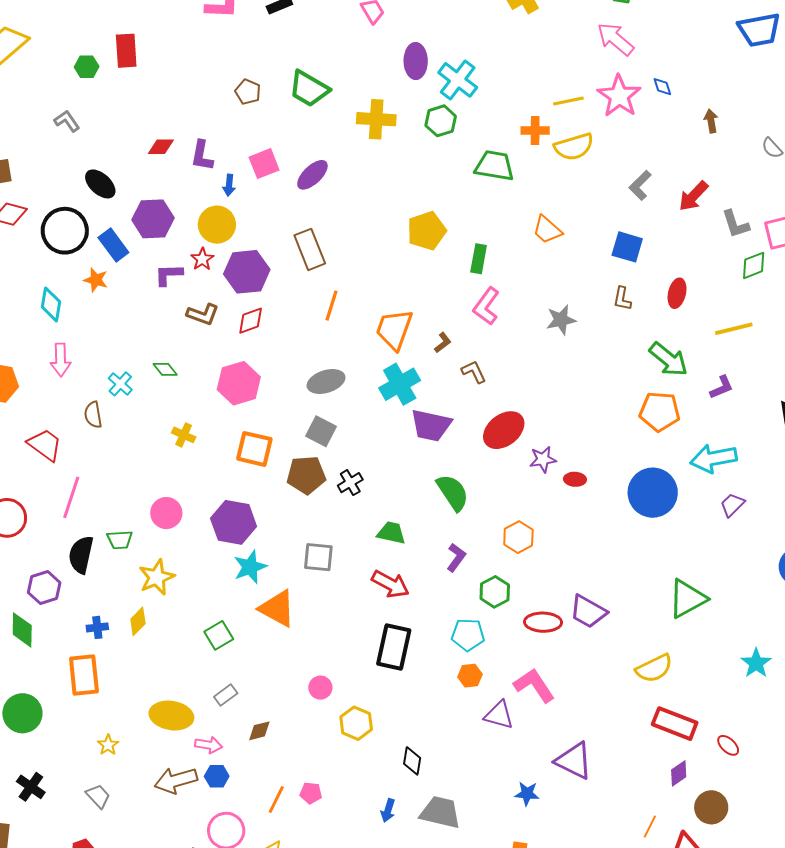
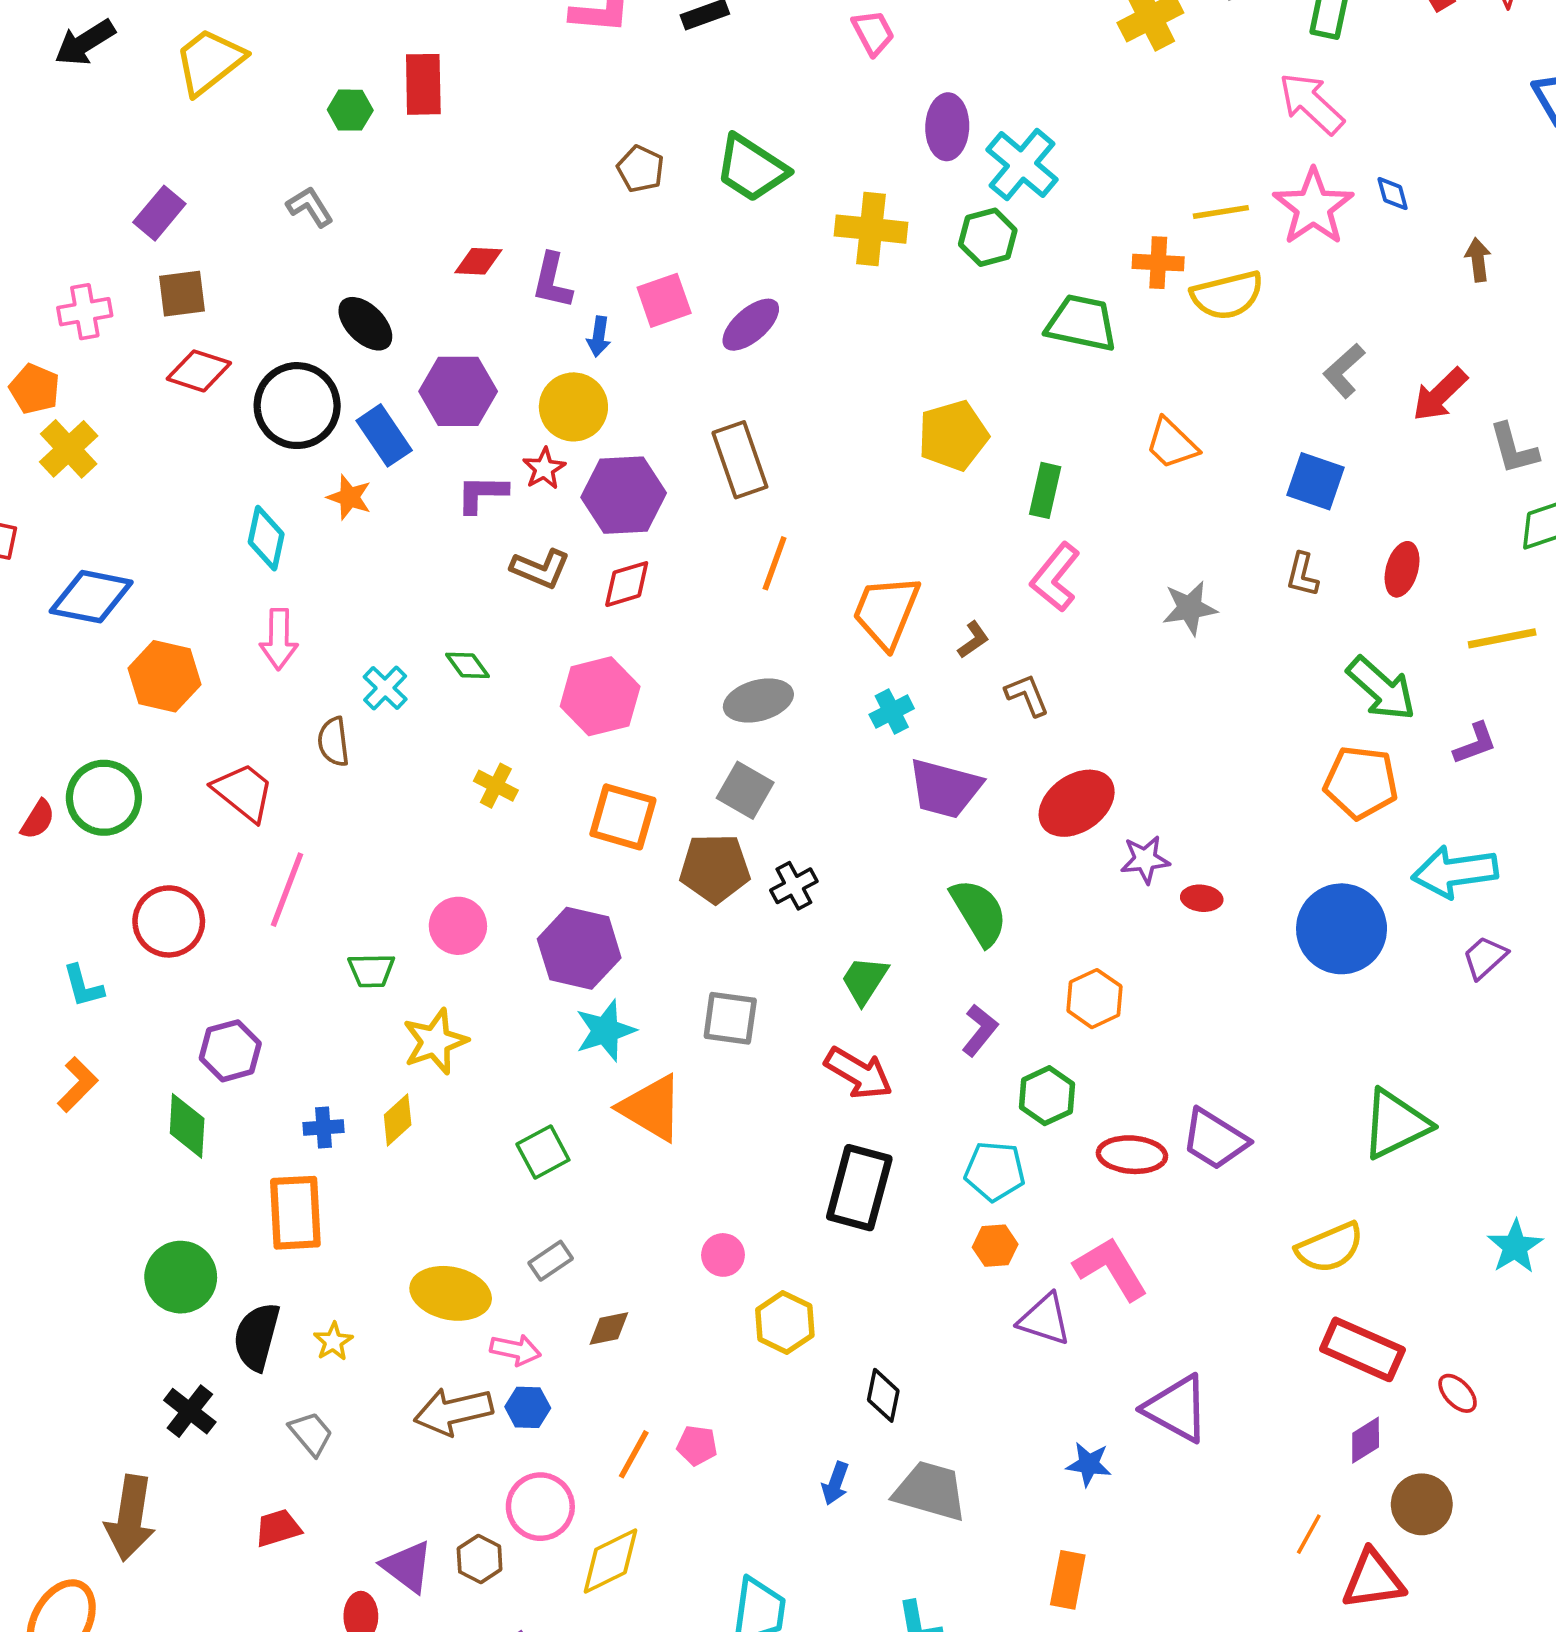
cyan cross: (400, 384) -> (892, 711), size x0.6
green trapezoid: (391, 533) -> (864, 980), turned -72
black semicircle: (81, 555) -> (257, 1337), moved

